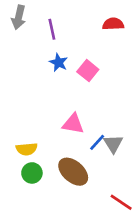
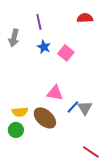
gray arrow: (19, 17) -> (14, 38), moved
brown ellipse: (73, 172) -> (45, 118), moved
green circle: (32, 173) -> (16, 130), moved

